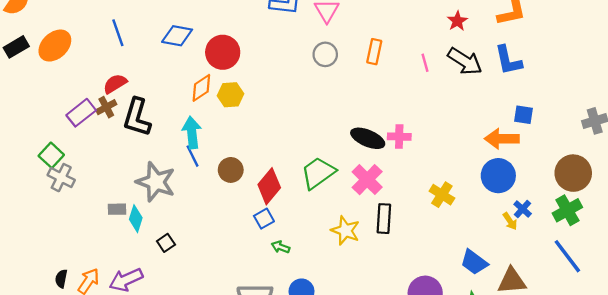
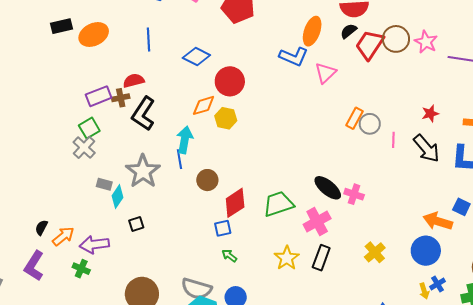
gray circle: (325, 54) -> (370, 124), moved
green square: (51, 155) -> (89, 128), moved
gray cross: (61, 178) -> (84, 147), moved

